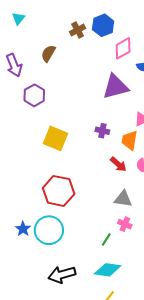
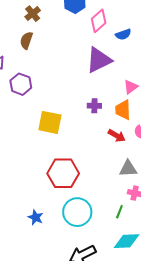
brown cross: (78, 30) -> (33, 14), moved
cyan circle: (49, 230) -> (77, 212), moved

